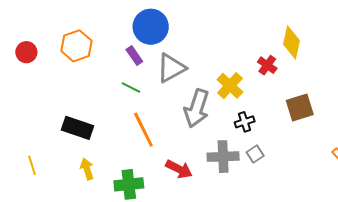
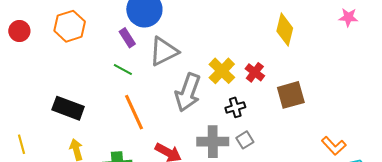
red cross: (267, 65) -> (255, 72), moved

